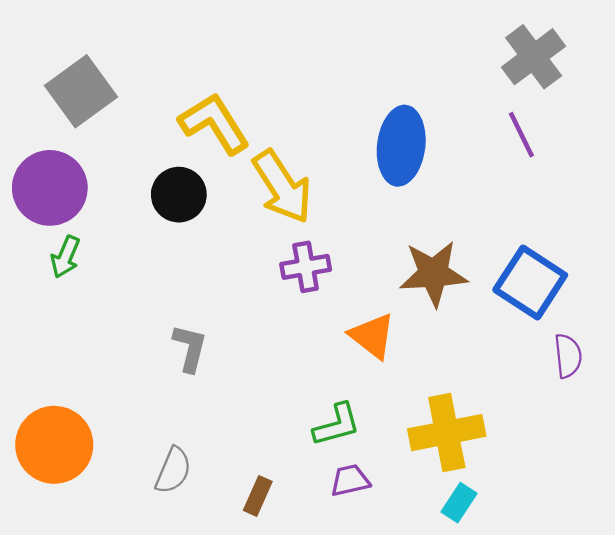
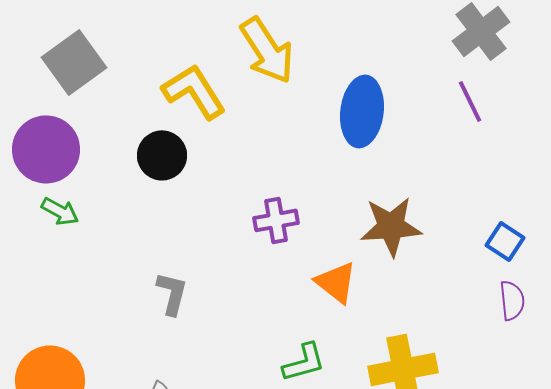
yellow arrow: (282, 187) -> (267, 50), moved
green arrow: (65, 257) -> (60, 211), turned -84
blue square: (530, 282) -> (505, 241), moved, size x0.6

